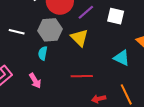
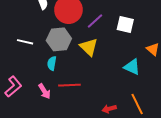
red line: (82, 76) -> (69, 85), moved

